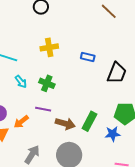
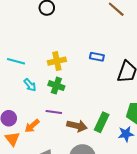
yellow cross: (49, 47) -> (57, 61), moved

